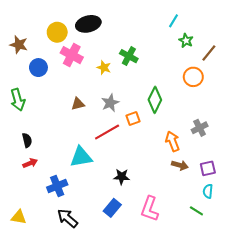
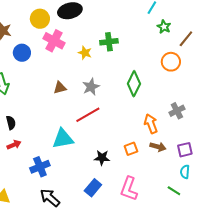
green cross: (129, 56) -> (109, 42), turned -36
orange square: (133, 118) -> (131, 149), moved

